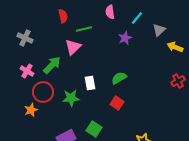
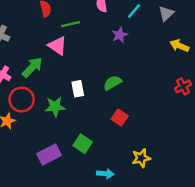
gray triangle: (159, 30) -> (166, 13), moved
pink triangle: (73, 47) -> (57, 46), turned -42
red square: (117, 103) -> (120, 117), moved

